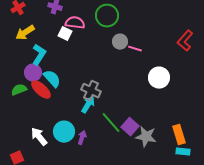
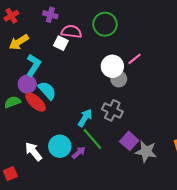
gray circle: (120, 42) -> (119, 79), moved
pink line: (135, 49) -> (134, 59), turned -56
white circle: (159, 78) -> (112, 66), moved
gray cross: (91, 91) -> (112, 110), moved
green line: (111, 123) -> (92, 139), moved
purple arrow: (82, 138) -> (79, 153), turned 32

